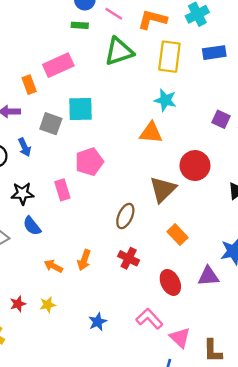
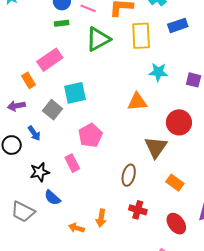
cyan star: (165, 100) -> (158, 72), moved
gray square: (51, 124) -> (52, 110), turned 30

